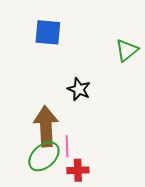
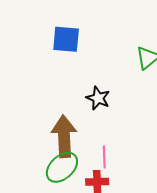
pink line: (67, 146) -> (104, 157), moved

